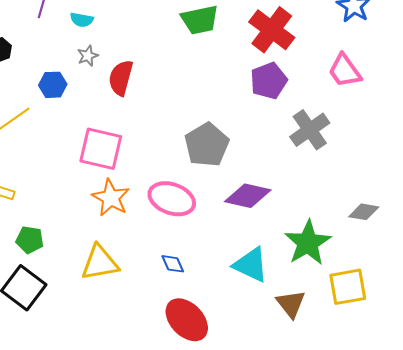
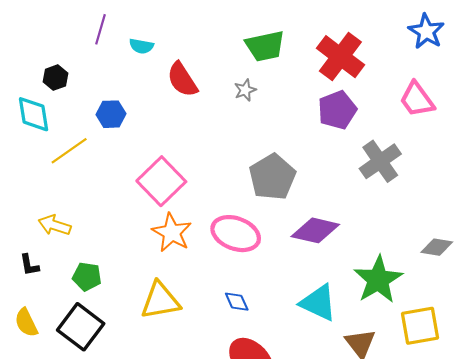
gray star: (88, 56) -> (245, 90), moved
red semicircle: (121, 78) -> (182, 80), moved, turned -48
pink square: (101, 149) -> (161, 181), turned 33

